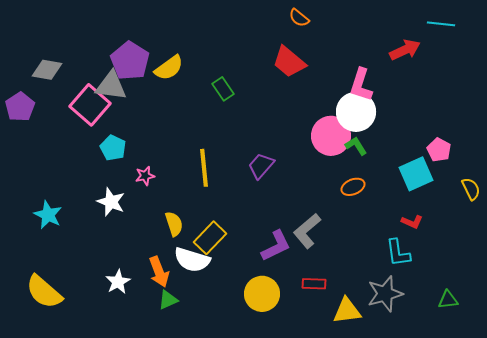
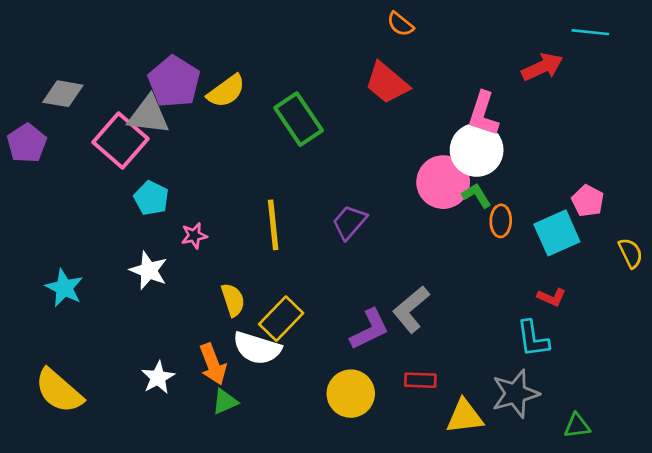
green rectangle: (223, 89) -> (299, 119), size x1.6
orange ellipse: (353, 187) -> (501, 221), moved, turned -65
green triangle: (448, 300) -> (577, 426), moved

